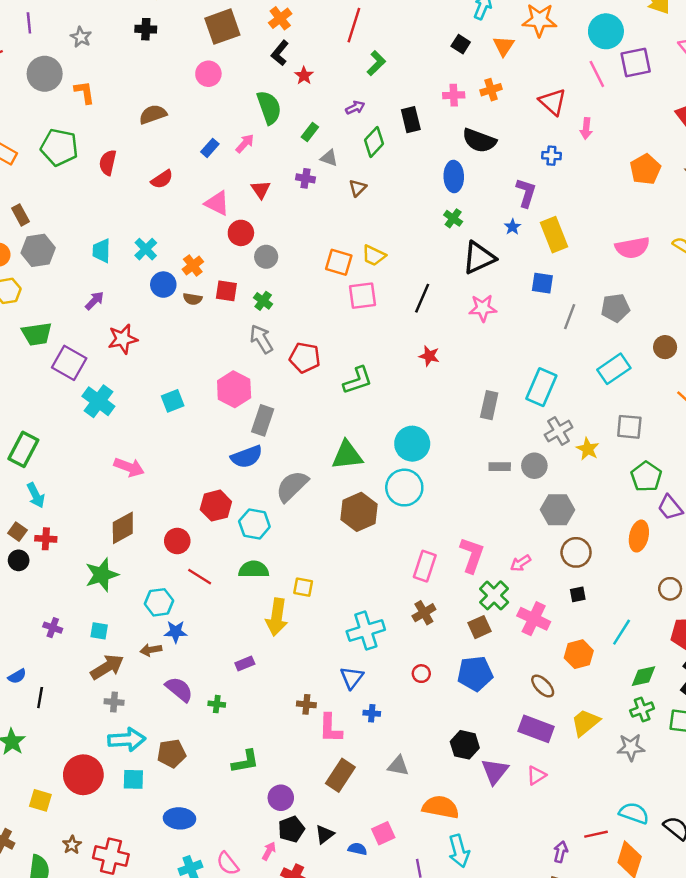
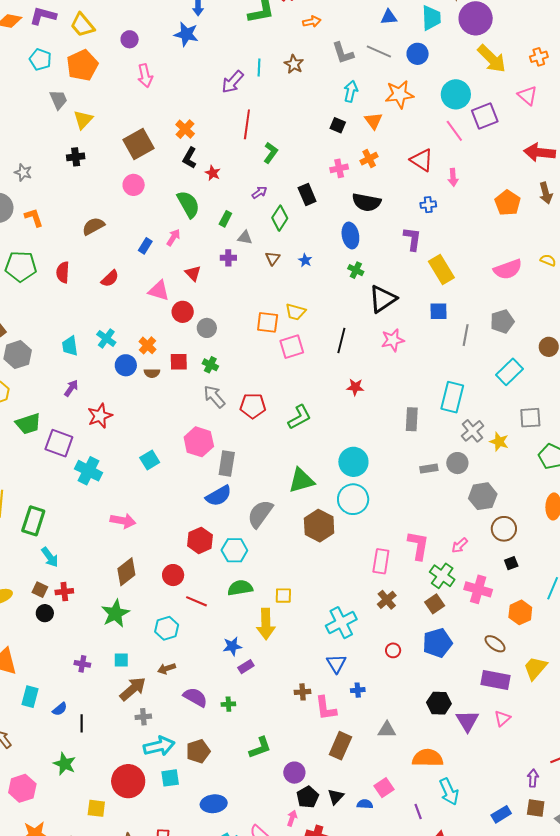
blue star: (513, 227) -> (305, 260), moved
blue star: (176, 632) -> (232, 646), moved

